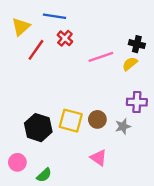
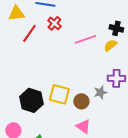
yellow triangle: (21, 27) -> (16, 13), turned 36
brown circle: (97, 119) -> (81, 101), moved
gray star: (123, 126) -> (100, 92), moved

